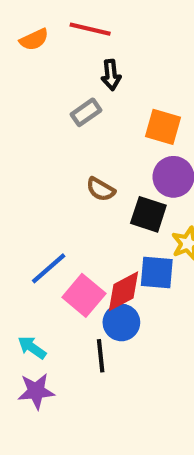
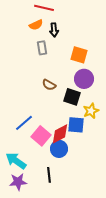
orange semicircle: (34, 40) -> (36, 25), moved
gray rectangle: (86, 112) -> (42, 48), turned -64
cyan arrow: (32, 347) -> (16, 161), size x1.5
black line: (101, 356) -> (49, 175), moved

